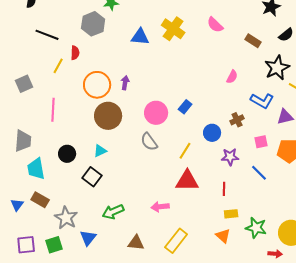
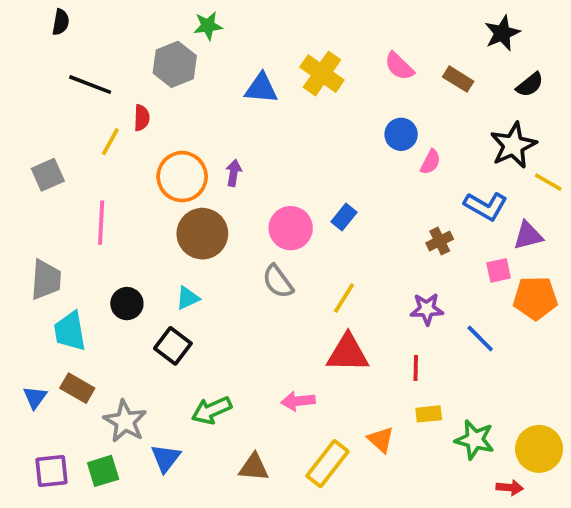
brown rectangle: (253, 41) -> (458, 79), moved
blue circle: (212, 133) -> (401, 134), moved
pink square: (261, 142) -> (499, 270), moved
orange triangle: (223, 236) -> (381, 440), moved

